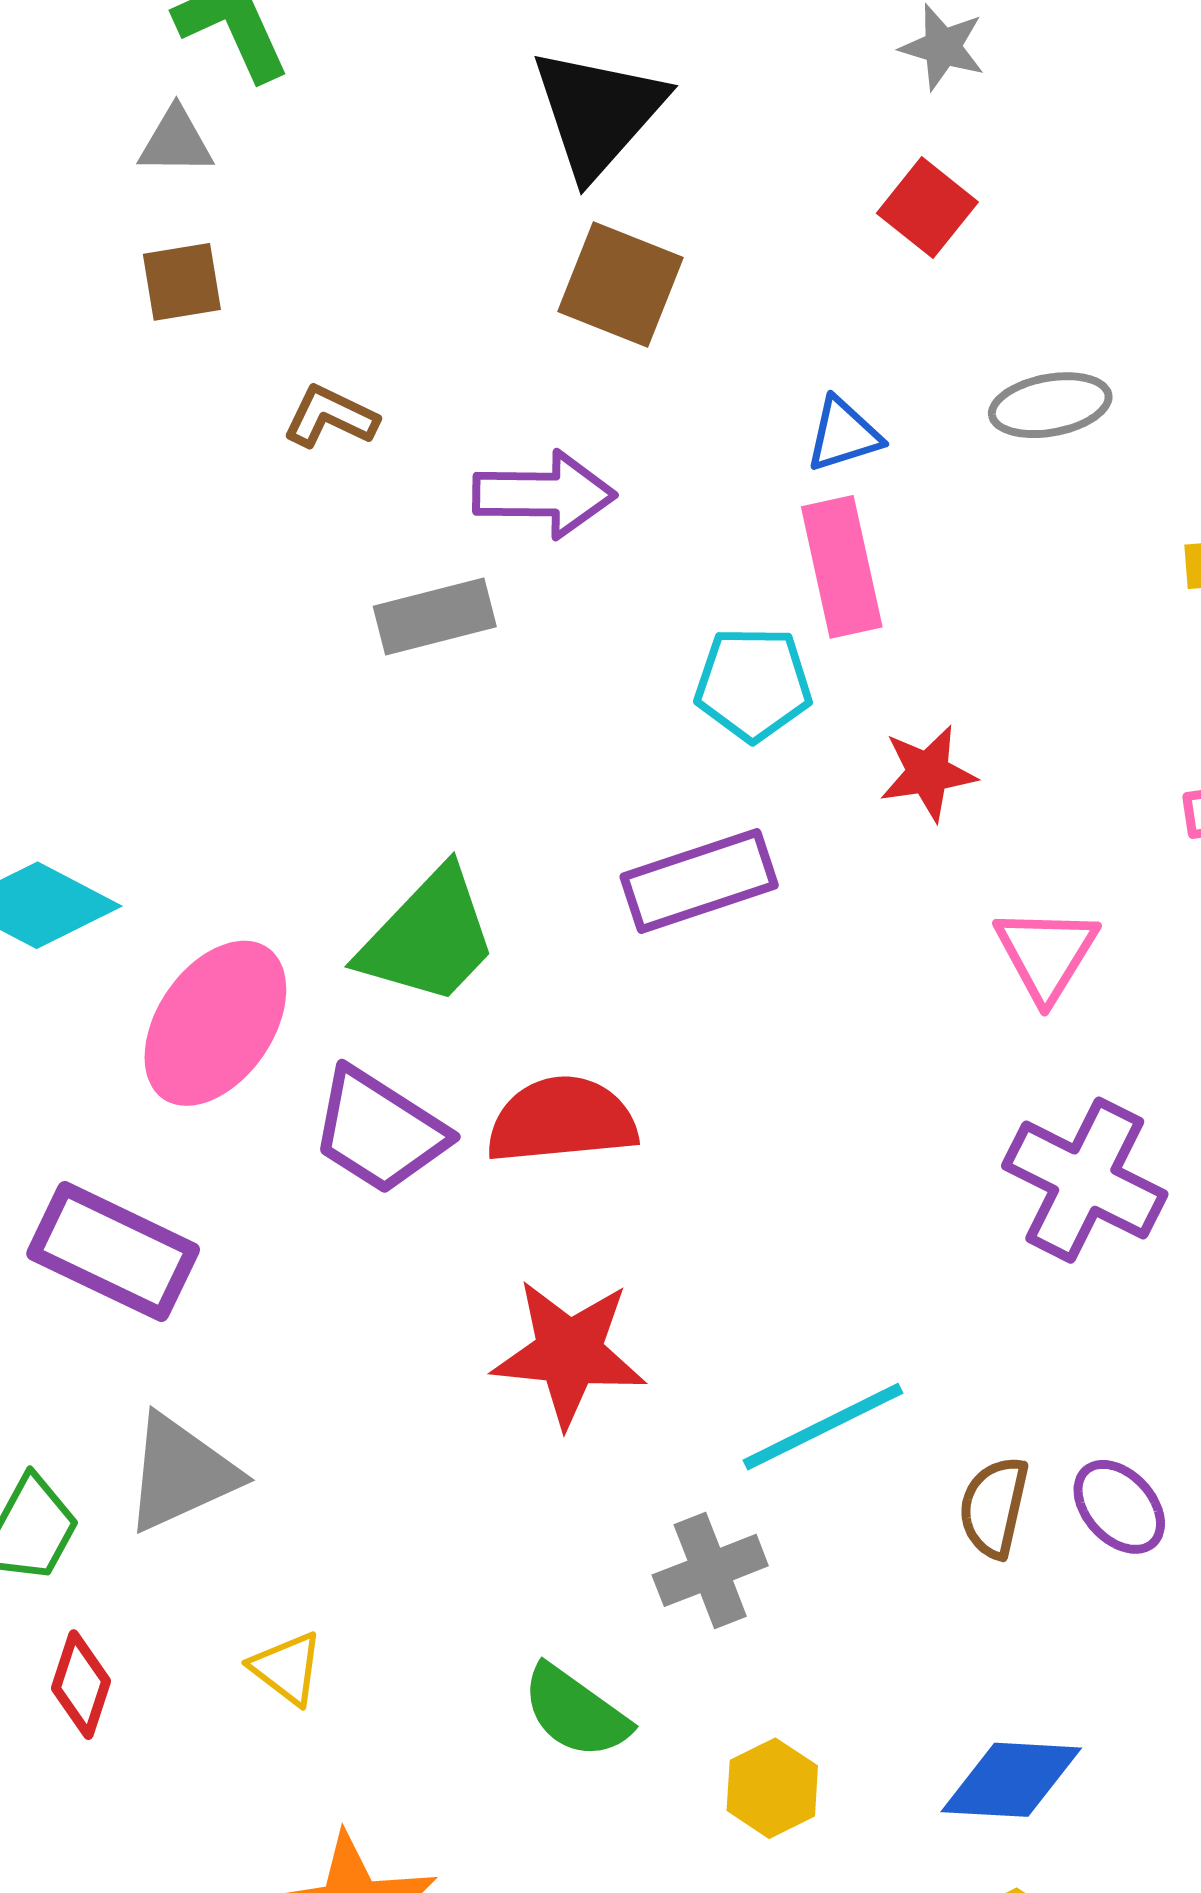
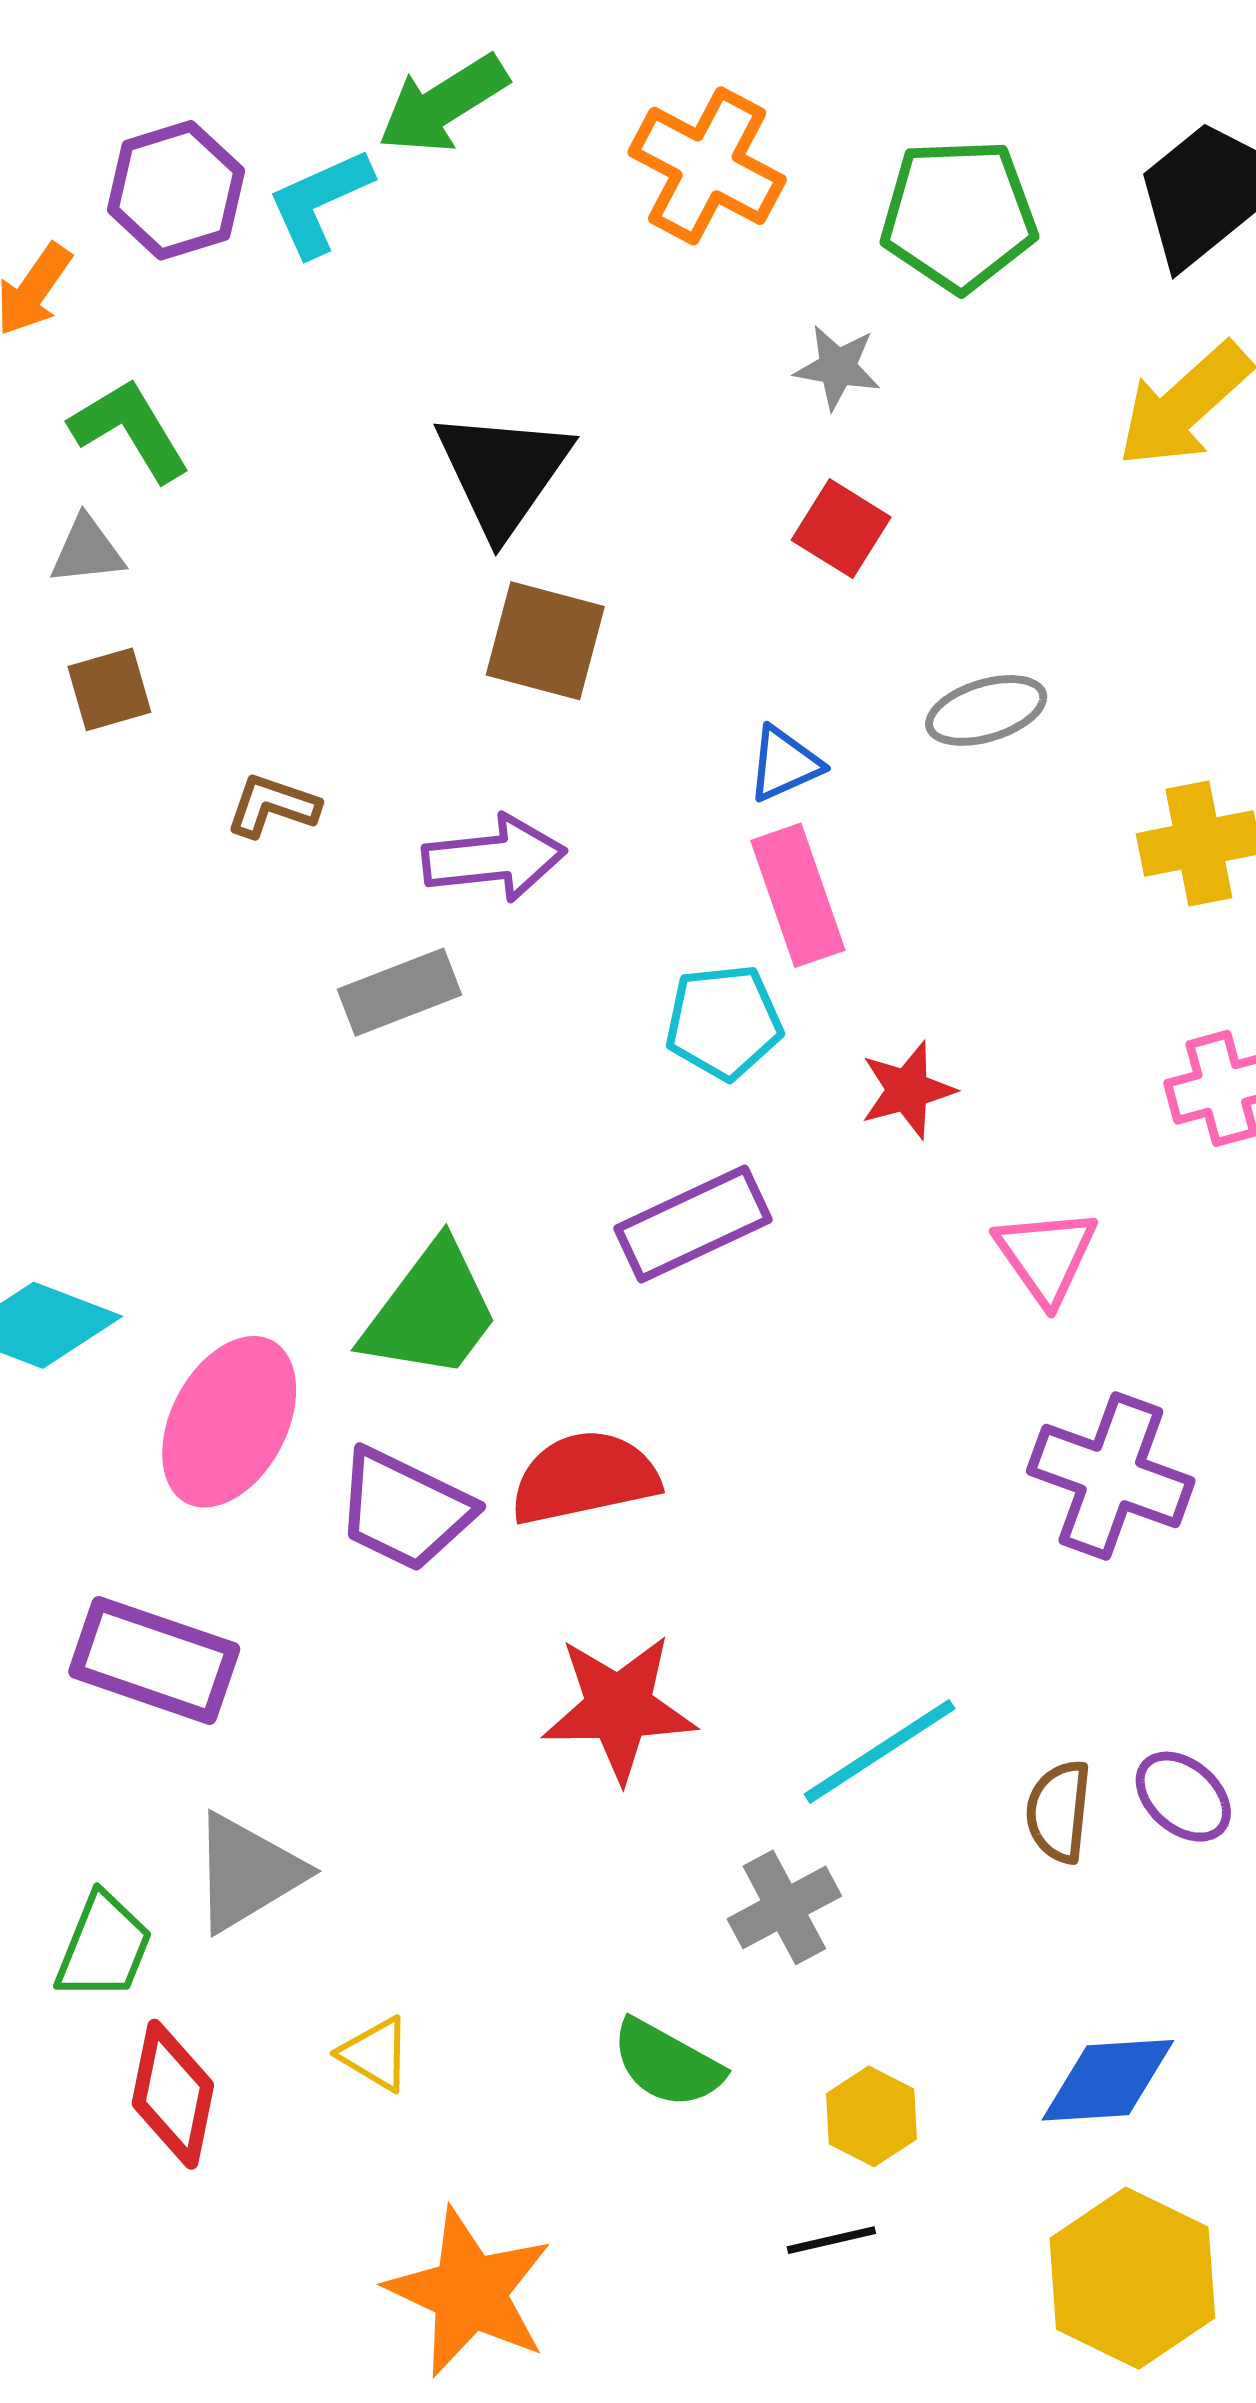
red diamond: (81, 1685) -> (173, 2094), size x1.4

